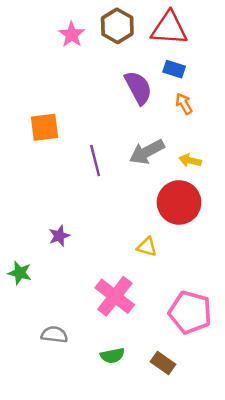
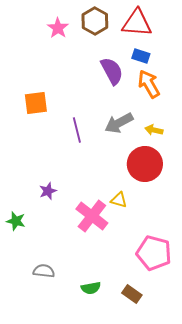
orange arrow: (184, 104) -> (149, 84), size x1.6
pink cross: (115, 296) -> (92, 216), moved

